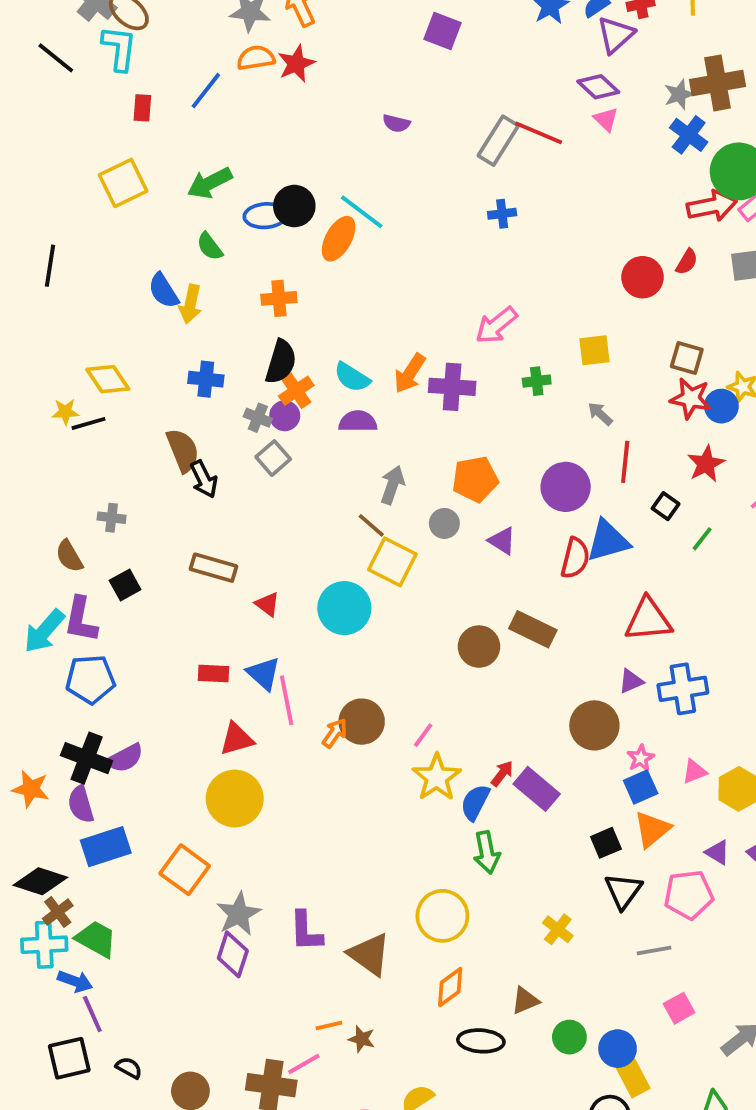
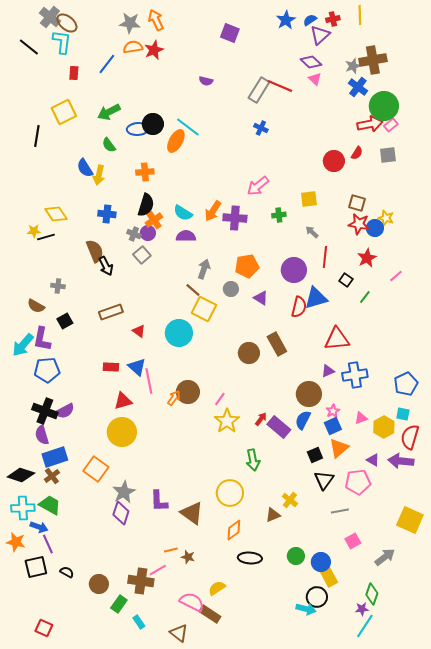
blue cross: (502, 214) -> (261, 128), turned 32
black line: (50, 266) -> (37, 136), moved
brown semicircle: (69, 556) -> (36, 306), turned -30
brown rectangle: (214, 568) -> (111, 312), turned -35
brown rectangle: (533, 629) -> (277, 344), turned 35
orange star: (31, 789) -> (16, 542), moved
blue semicircle: (475, 802) -> (303, 420), moved
brown cross: (58, 912) -> (52, 476), moved
brown triangle: (525, 1001) -> (273, 515), moved

